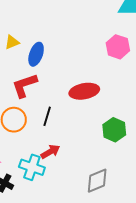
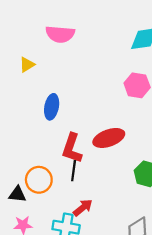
yellow triangle: (12, 42) -> (27, 65), moved
red L-shape: (25, 85) -> (72, 148), moved, turned -44

